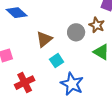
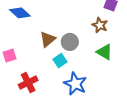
gray circle: (76, 32) -> (70, 42), moved

